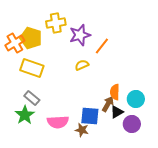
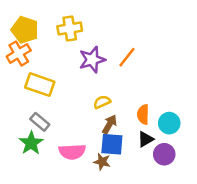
purple star: (80, 35) -> (92, 60), moved
yellow pentagon: (31, 38) -> (25, 30), moved
yellow semicircle: (82, 65) -> (102, 102), moved
brown arrow: (108, 104) -> (109, 124), moved

